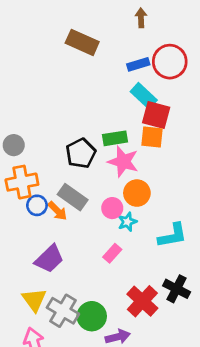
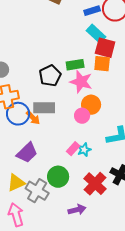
gray rectangle: (73, 197) -> (44, 108), turned -35
blue circle: (37, 205) -> (18, 114), size x1.5
pink circle: (112, 208) -> (82, 116), moved
cyan star: (127, 222) -> (84, 150), moved
yellow triangle: (34, 300) -> (16, 183), turned 42
green circle: (92, 316) -> (58, 177), moved

